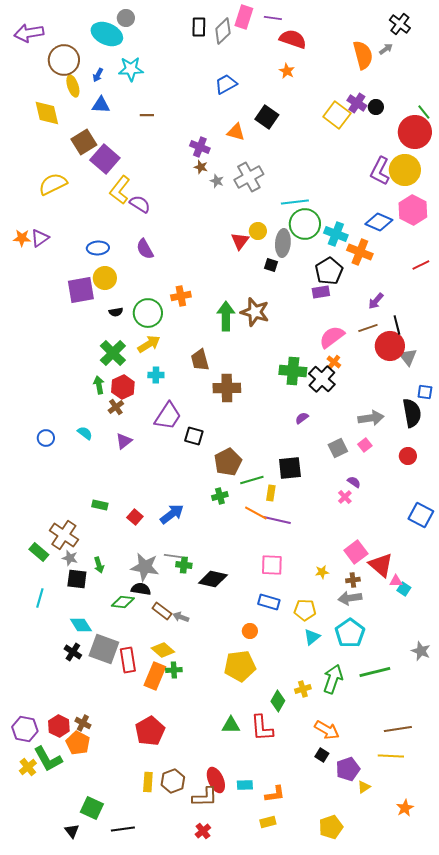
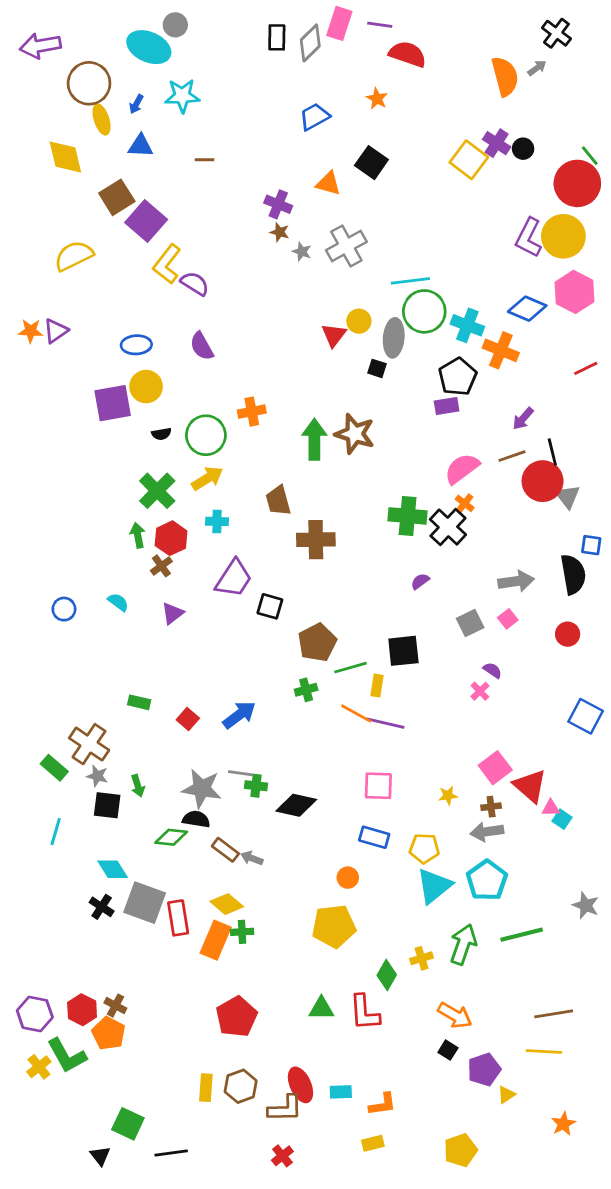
orange star: (287, 71) -> (377, 99), moved
cyan triangle: (312, 637) -> (434, 886), size x1.6
red pentagon: (150, 731) -> (236, 1017), moved

